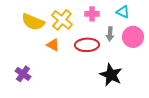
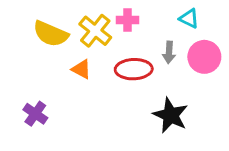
pink cross: (92, 14) -> (128, 20), moved

